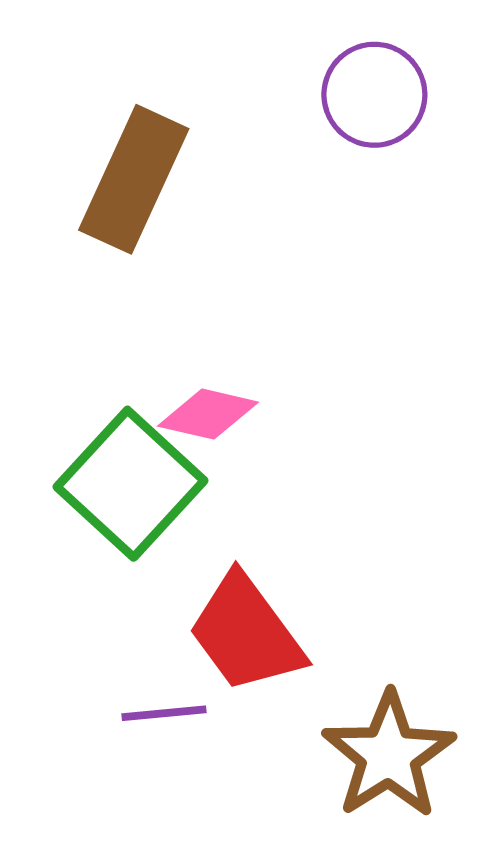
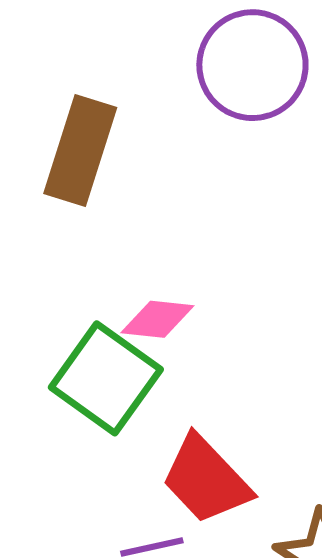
purple circle: (374, 95) -> (252, 65), size x1.4

